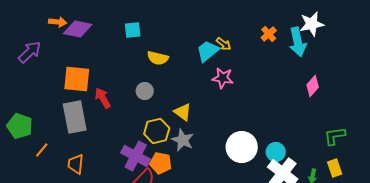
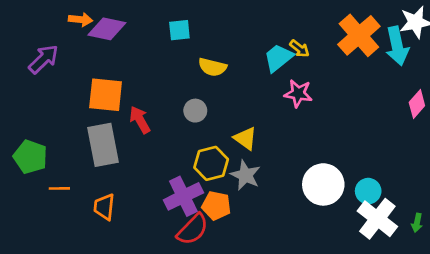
orange cross: (269, 34) -> (359, 35), size x2.0
orange line: (42, 150) -> (59, 188), turned 49
purple cross: (136, 156) -> (183, 196), turned 36

